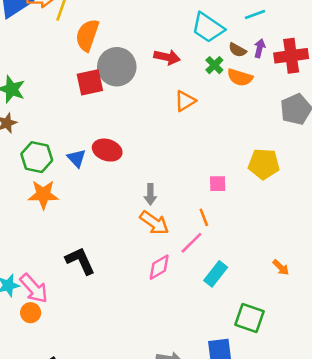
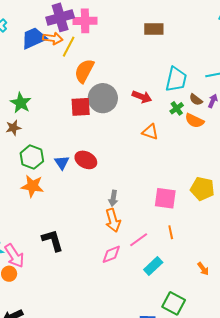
cyan trapezoid: (208, 28) -> (176, 79), turned -120
orange triangle: (185, 101) -> (150, 132), turned 42
pink square: (218, 184) -> (165, 198), size x1.6
orange line: (204, 217) -> (171, 232), moved
orange arrow: (154, 223) -> (113, 220), turned 30

